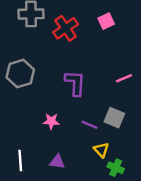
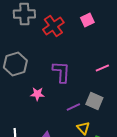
pink star: (51, 121) -> (37, 94), moved
purple line: (89, 125) -> (73, 107), turned -48

